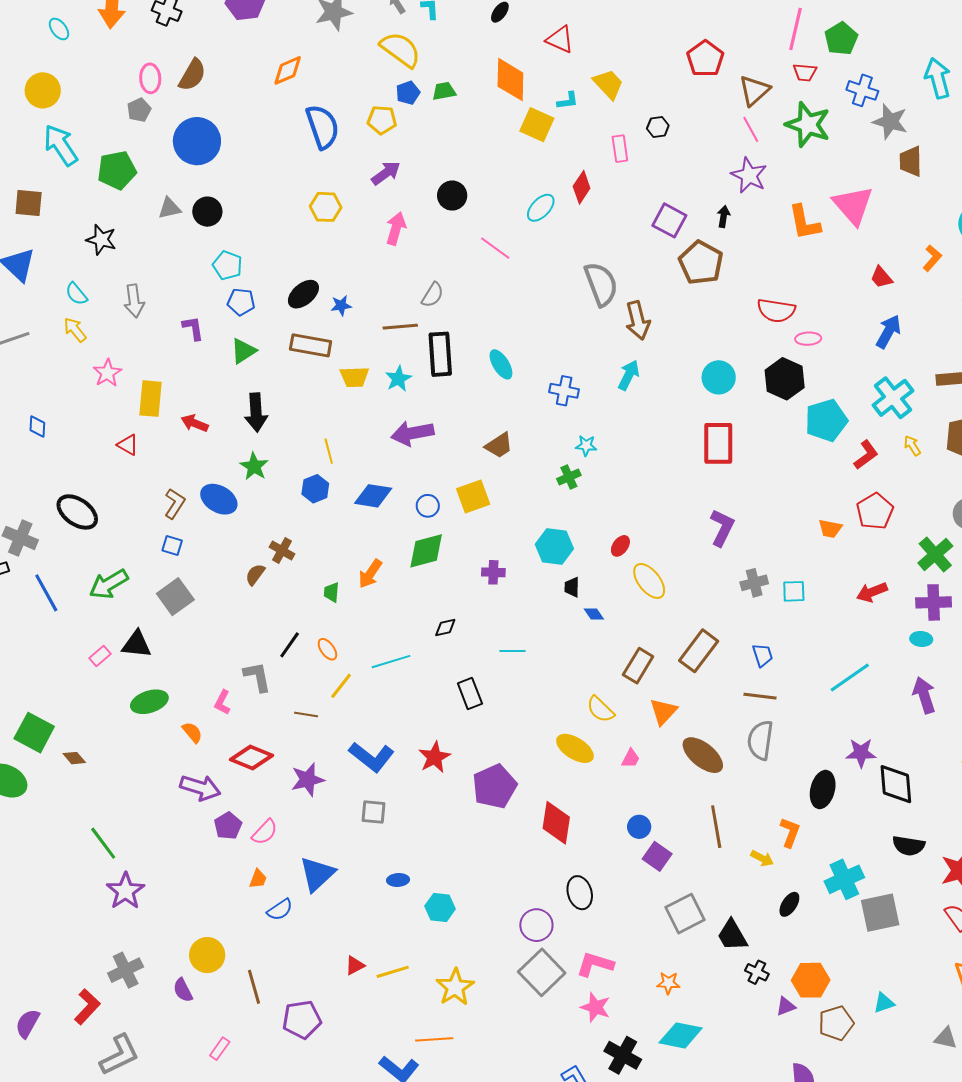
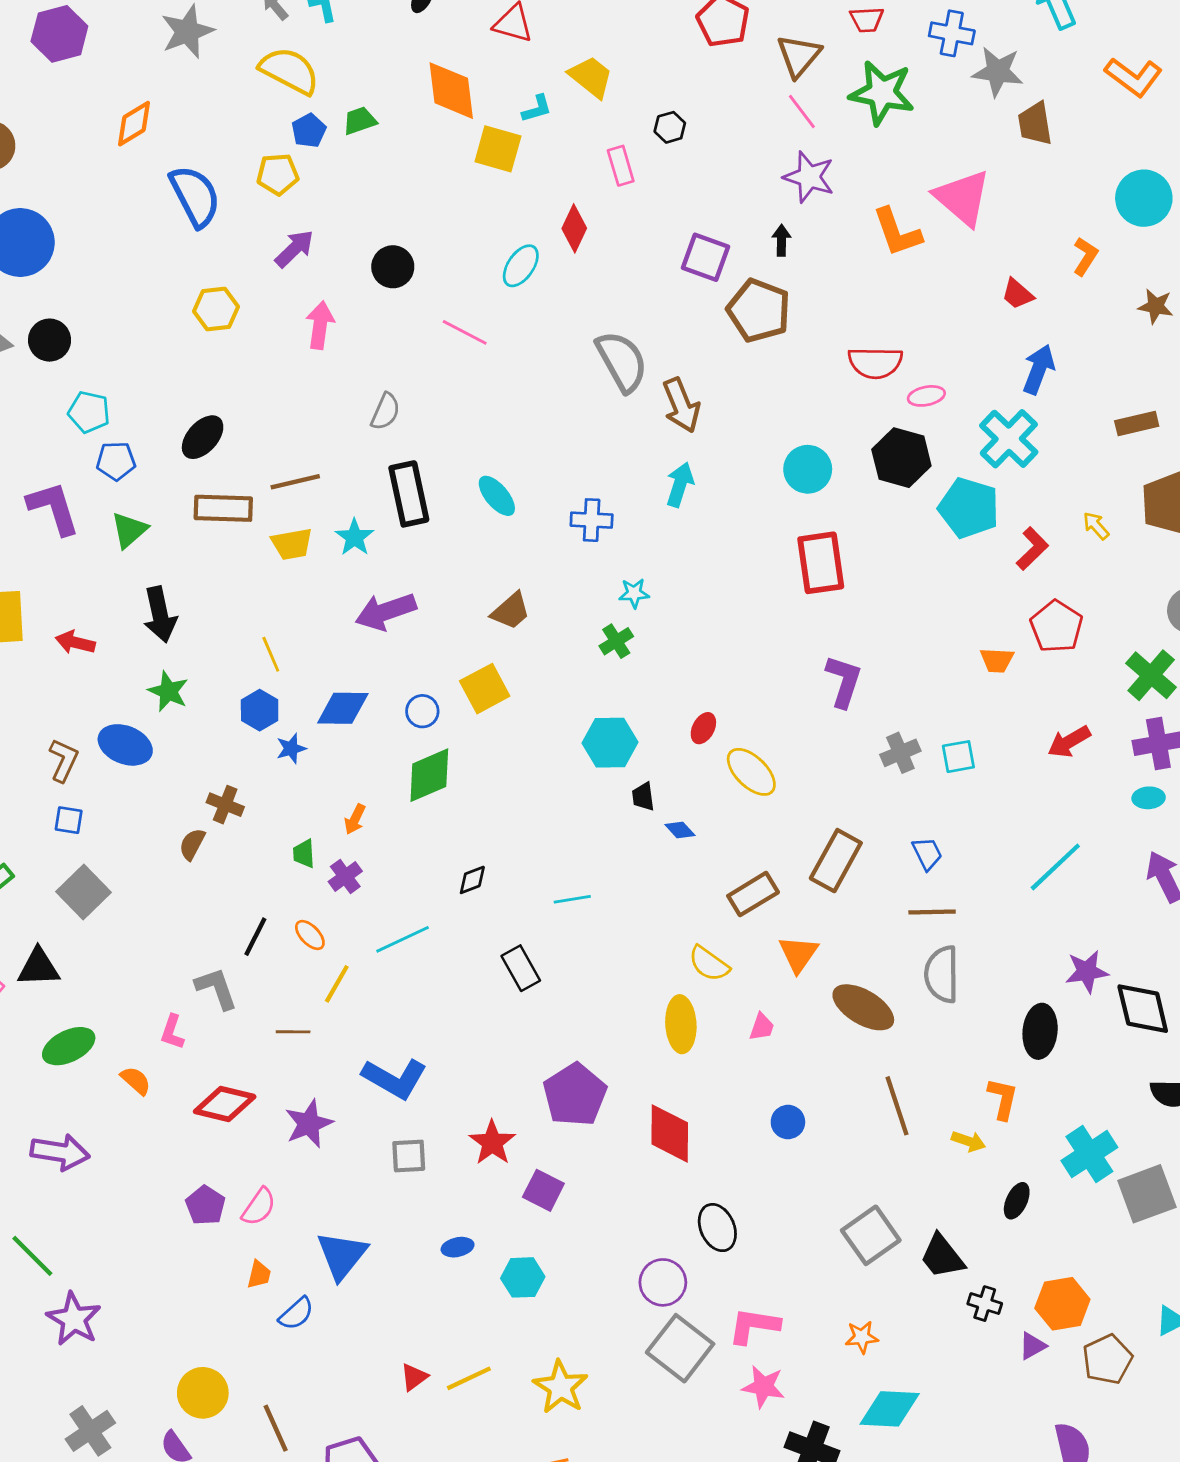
blue star: (341, 306) -> (291, 748), moved
brown line: (400, 327) -> (295, 482), moved
purple L-shape: (193, 328) -> (53, 508), size x1.6
cyan cross: (893, 398) -> (1009, 439), moved
cyan pentagon: (826, 420) -> (969, 508), turned -30
purple cross: (493, 572) -> (345, 876), moved, turned -30
orange arrow: (370, 574) -> (355, 819), size x0.7
brown rectangle: (638, 666) -> (753, 894), turned 36
yellow ellipse: (575, 748) -> (681, 1024), turned 63
red star: (435, 757) -> (492, 1143), moved
purple arrow: (200, 788) -> (60, 1152), moved
purple square: (657, 856) -> (543, 1190), moved

